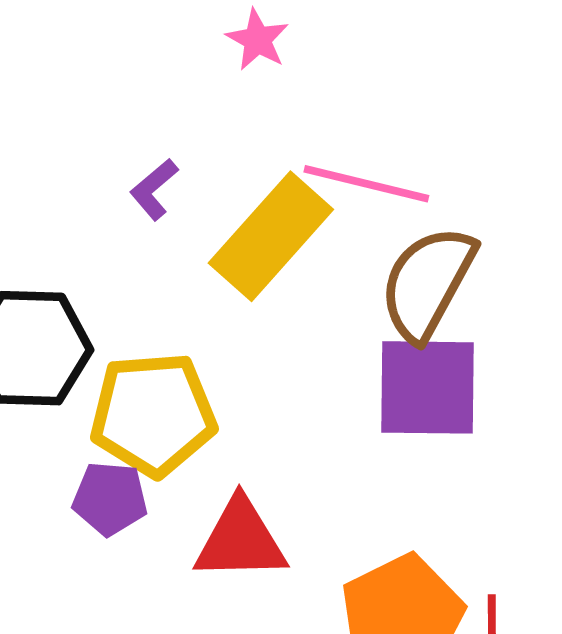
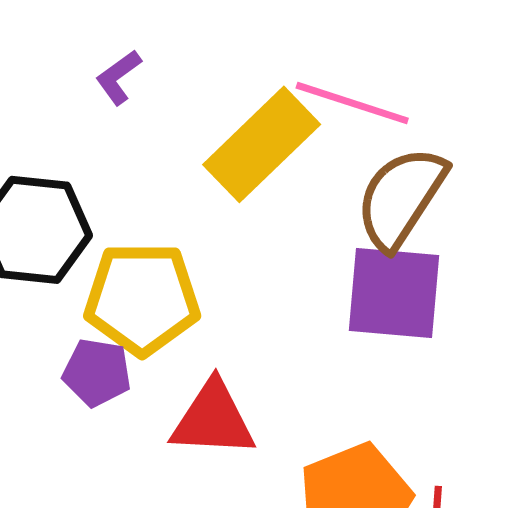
purple L-shape: (154, 189) -> (118, 77), moved

